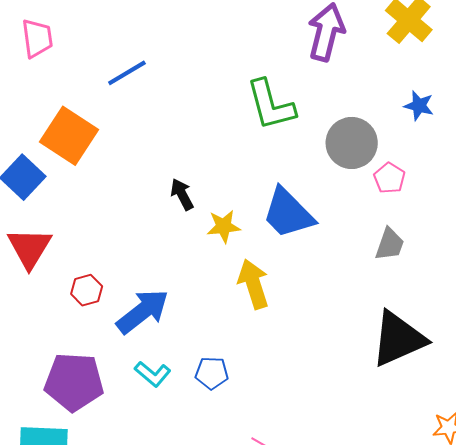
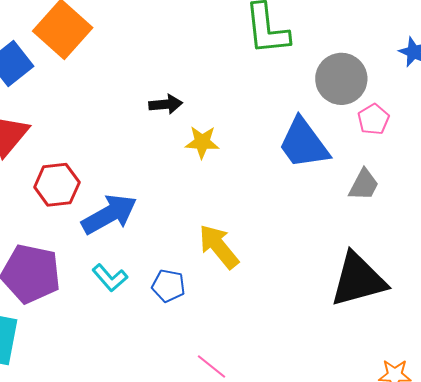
black arrow: (182, 194) -> (166, 104), turned 104
blue trapezoid: (288, 213) -> (304, 143), moved
yellow arrow: (253, 284) -> (219, 247), moved, turned -30
red hexagon: (87, 290) -> (57, 185), size x1.4

